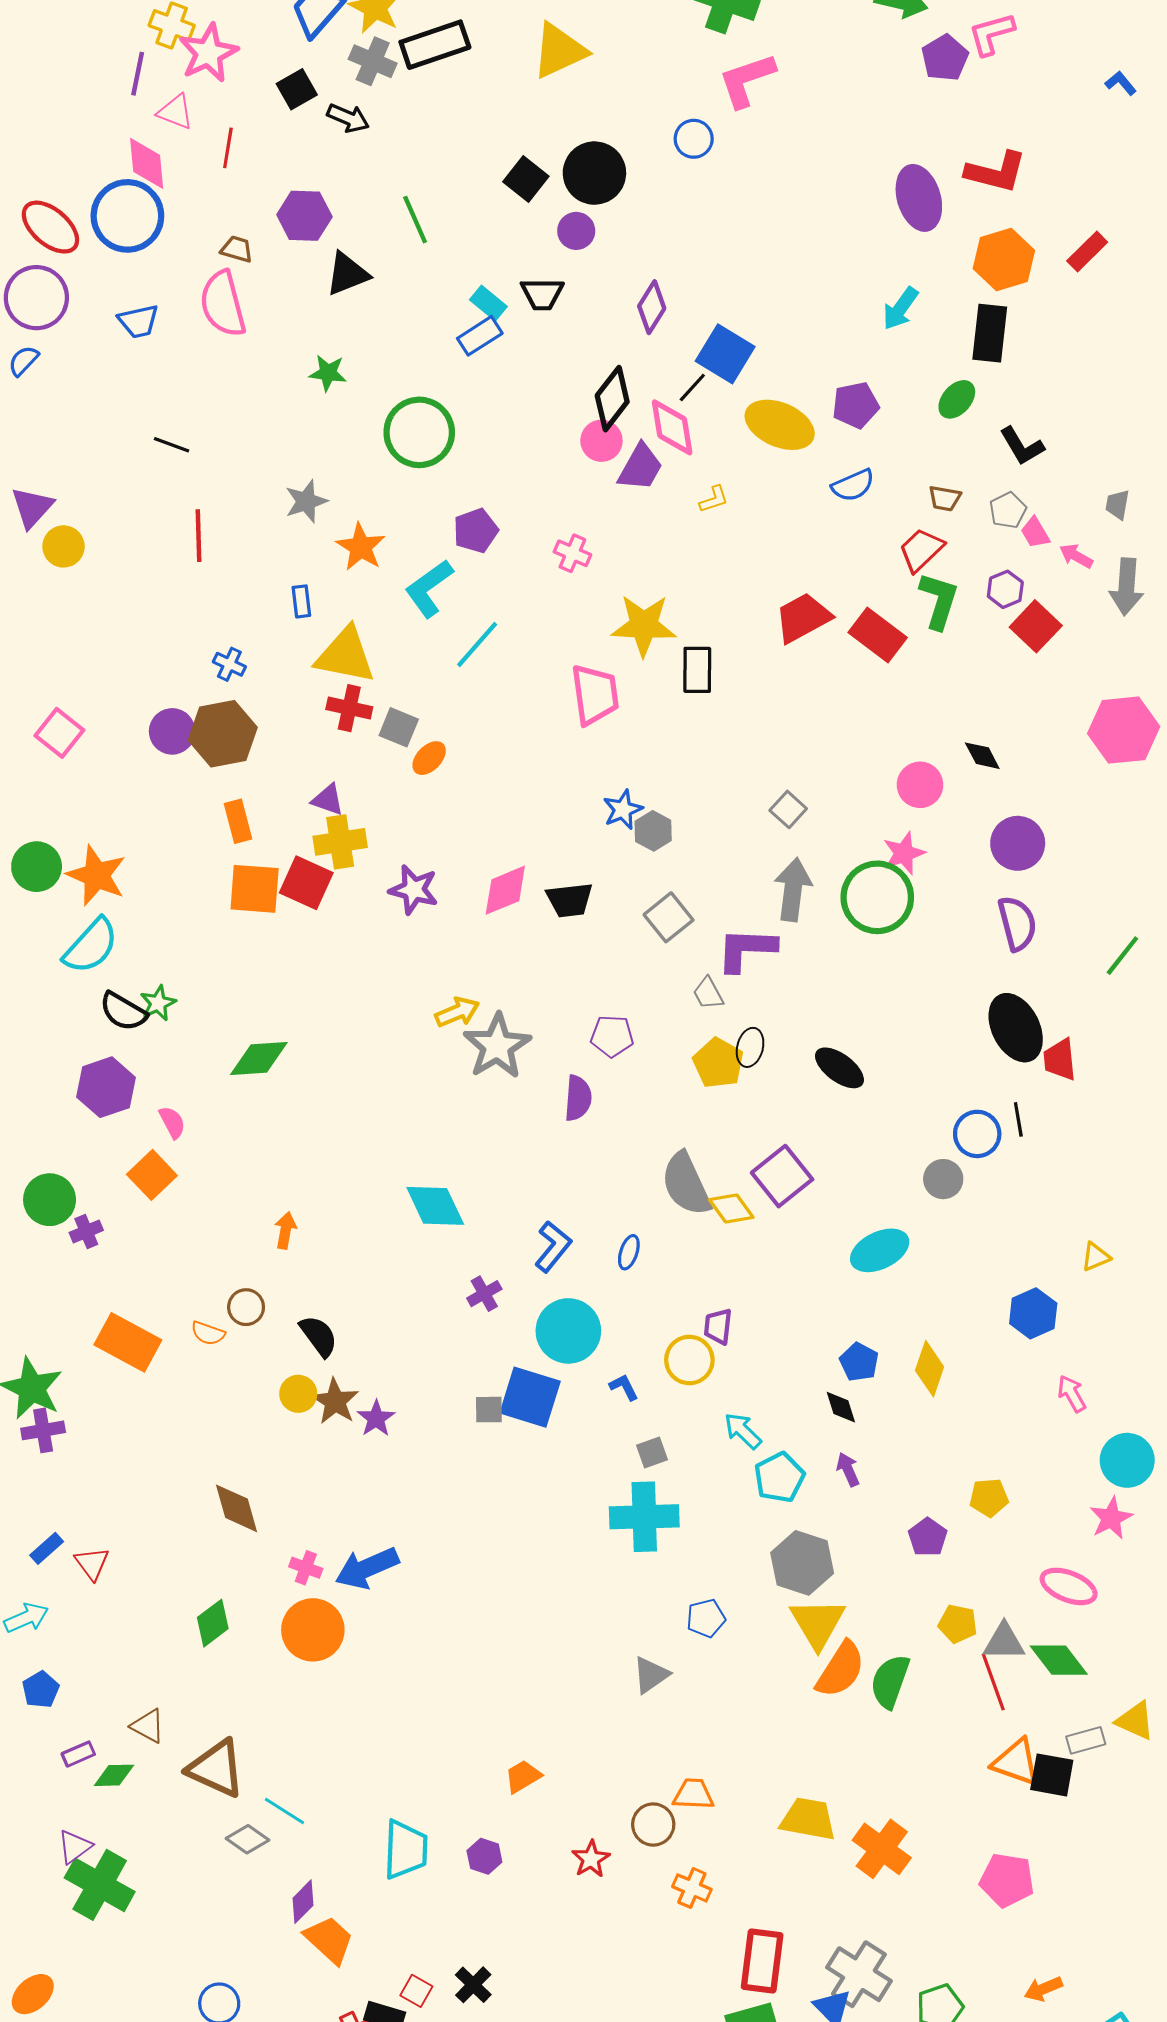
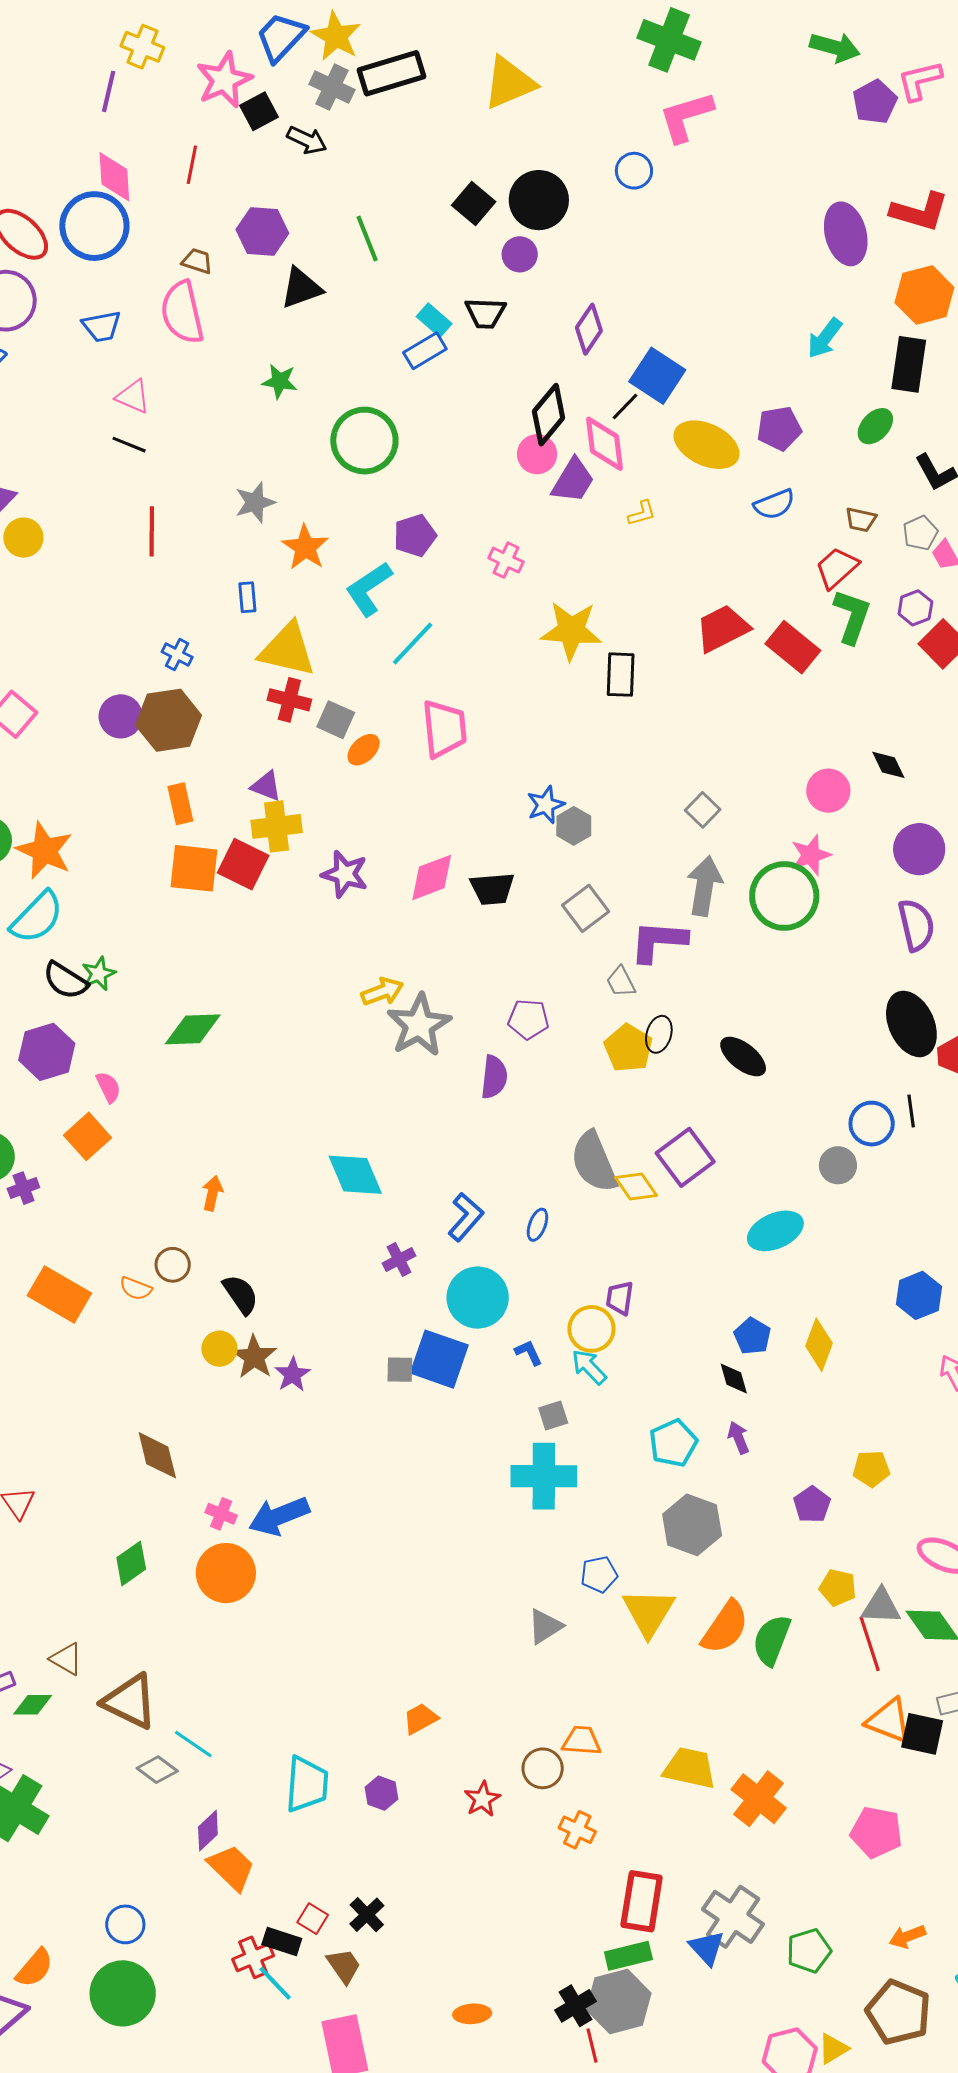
pink star: (208, 53) -> (224, 80), moved
pink triangle: (175, 112) -> (133, 397), moved
pink trapezoid: (595, 695) -> (444, 729), moved
cyan arrow: (743, 1431) -> (589, 1367), moved
yellow triangle: (818, 1623) -> (649, 1612), moved

